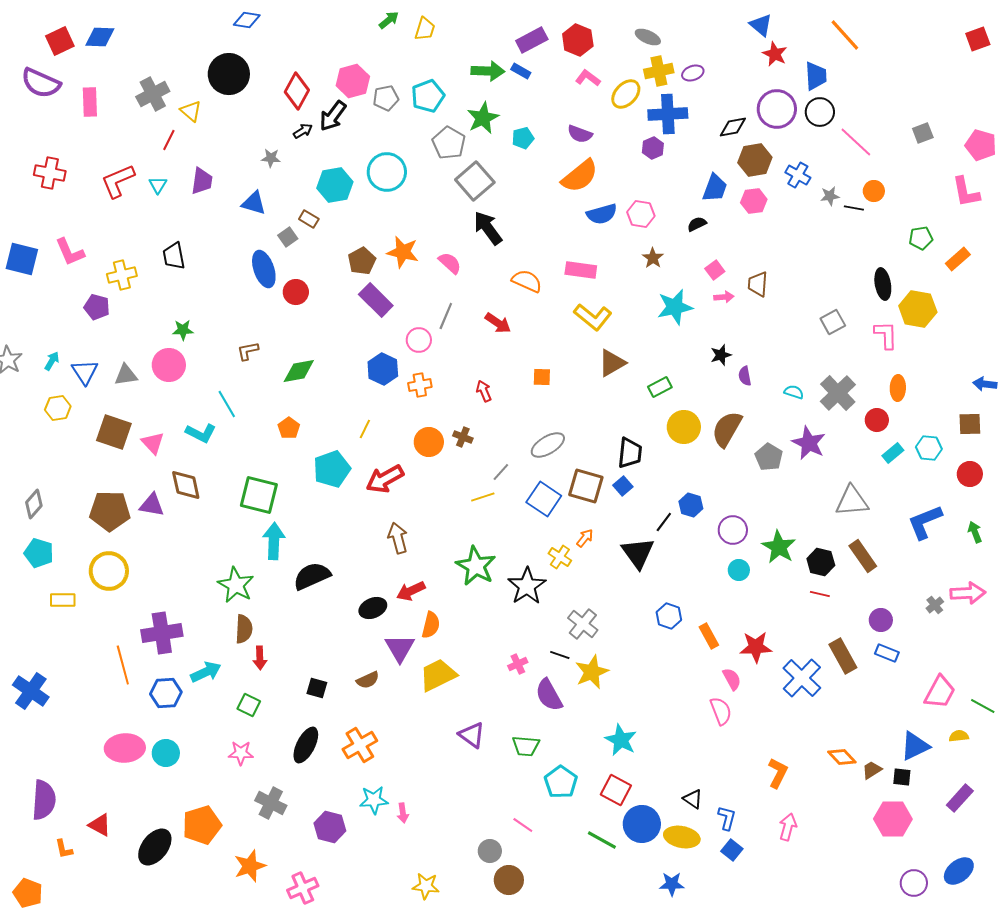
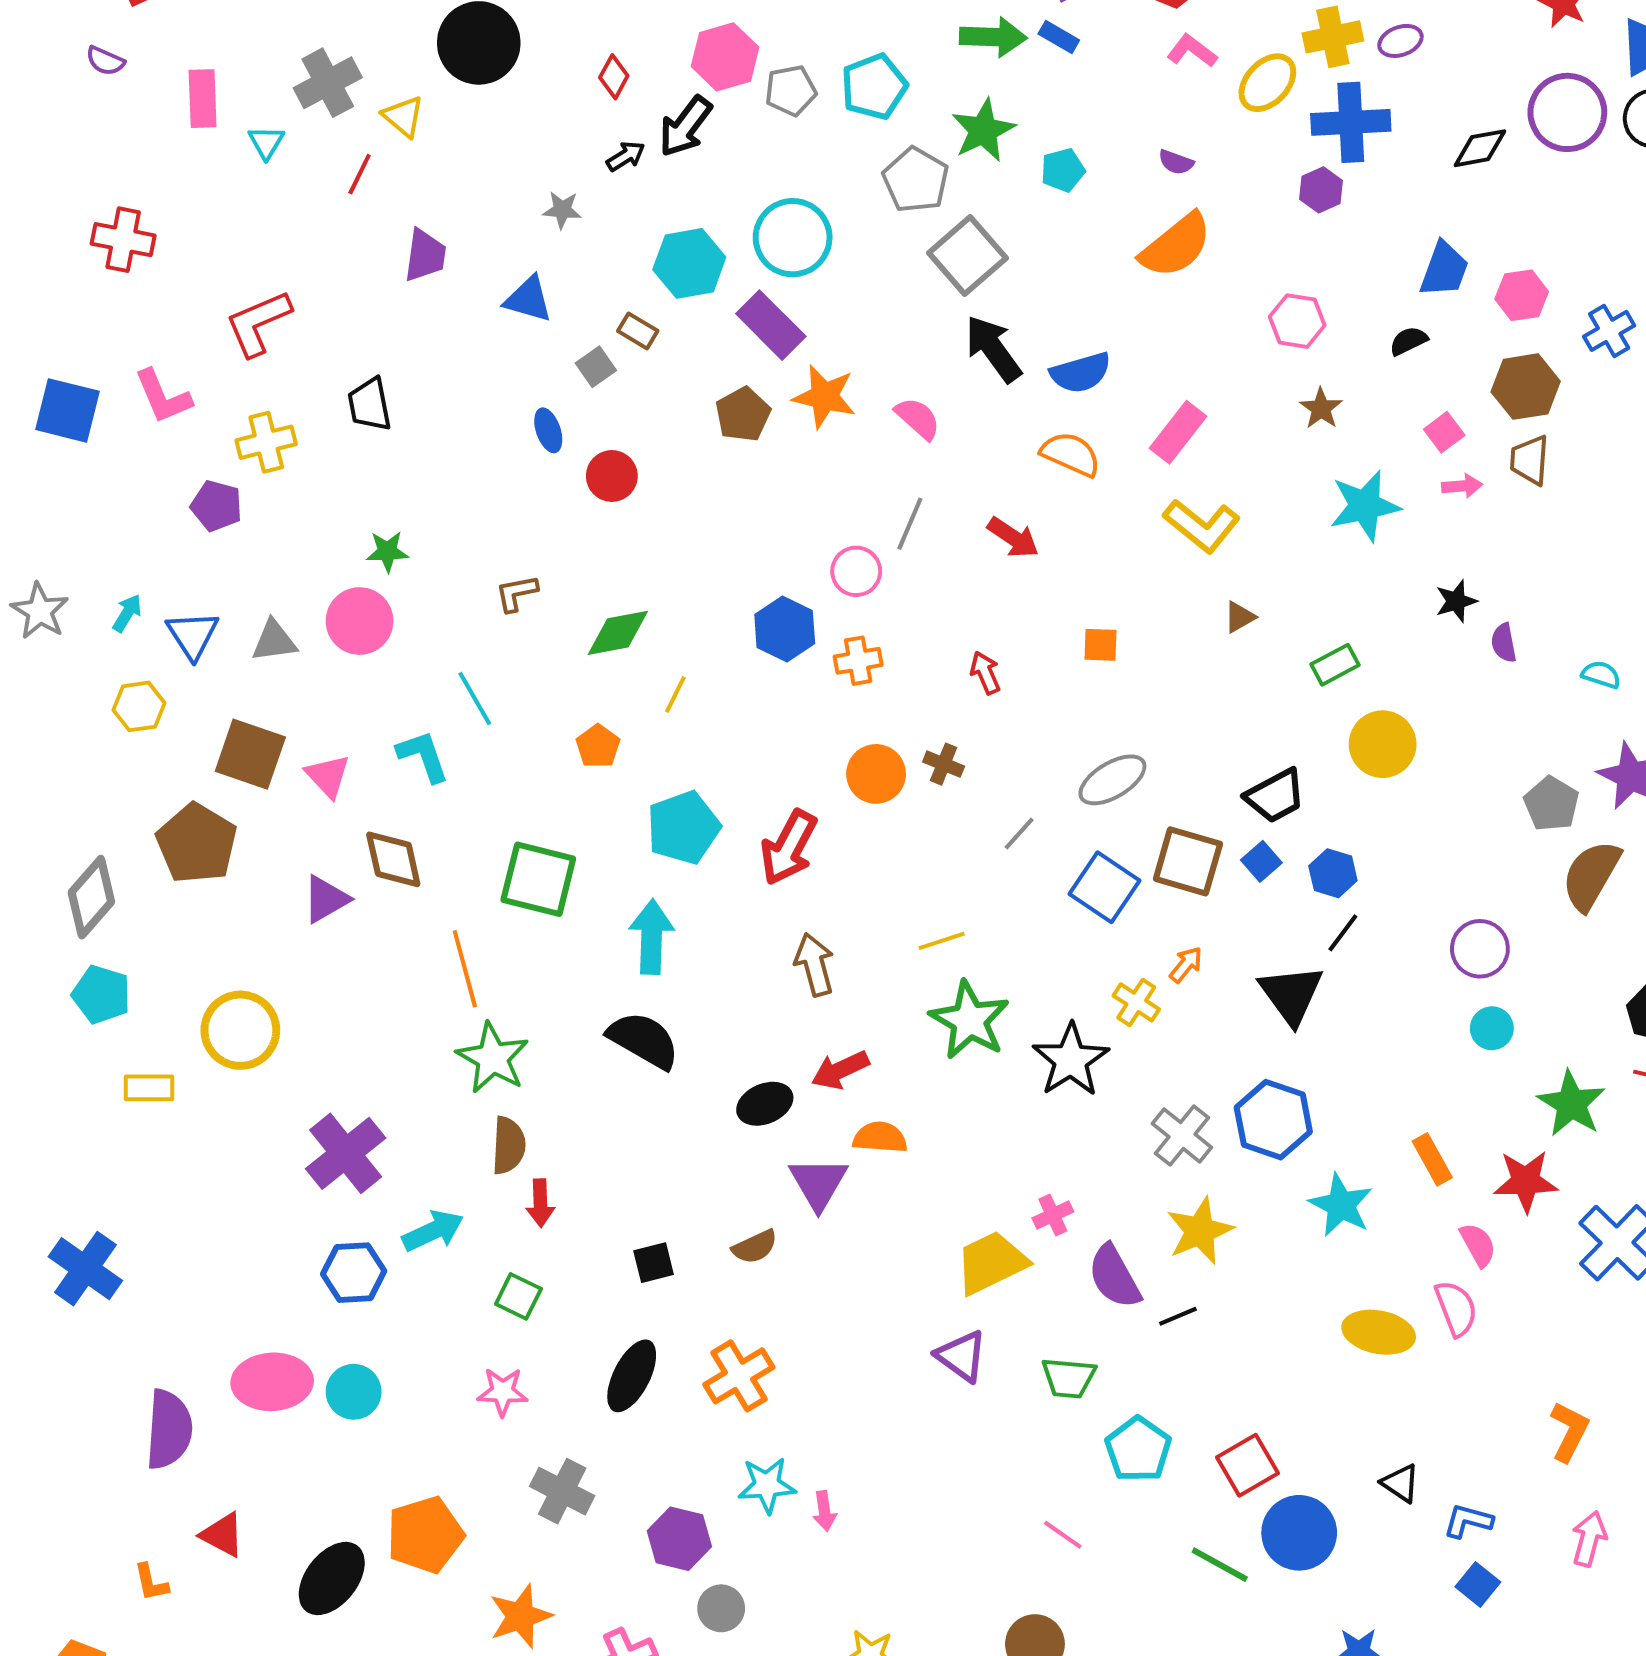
purple semicircle: (41, 83) -> (105, 61), size x0.5
red diamond: (297, 91) -> (614, 77), size x0.6
purple semicircle: (580, 134) -> (1176, 162), size x0.7
brown hexagon: (755, 160) -> (1526, 387), moved
blue cross: (798, 175) -> (1609, 331), moved, turned 30
red L-shape: (118, 181) -> (258, 323), moved
cyan triangle: (158, 185) -> (266, 142), moved
blue semicircle: (602, 214) -> (1081, 373), moved
blue ellipse: (264, 269) -> (548, 430), size x0.6
pink rectangle: (581, 270) -> (1178, 432), turned -60
purple rectangle: (376, 300) -> (771, 325), moved
brown triangle: (612, 363) -> (1240, 617), size x0.6
yellow line: (365, 429) -> (675, 695), moved
brown semicircle: (727, 429) -> (1591, 875), moved
cyan L-shape: (201, 433) -> (423, 756), turned -136
black trapezoid: (630, 453) -> (1275, 796), turned 56
red arrow: (385, 479) -> (789, 847), turned -33
yellow line: (483, 497) -> (942, 941), moved
gray diamond: (34, 504) -> (91, 897), size x1.4
purple triangle: (152, 505) -> (326, 899), turned -40
blue hexagon: (691, 505) -> (1333, 873), moved
brown pentagon: (110, 511) -> (197, 843), moved, turned 30
cyan arrow: (274, 541) -> (652, 937), moved
green star: (779, 547) -> (1571, 1104), moved
black semicircle: (312, 576) -> (644, 1040), turned 54
blue hexagon: (669, 616) -> (1273, 1120), moved, size x1.5
orange semicircle: (431, 625) -> (880, 1137), turned -100
purple cross: (162, 633) -> (346, 1153), turned -30
black line: (560, 655) -> (1178, 1316), moved, turned -42
orange line: (123, 665) -> (465, 969), moved
yellow trapezoid: (438, 675) -> (991, 1263), moved
black square: (317, 688) -> (654, 1263), turned -30
cyan star: (621, 740) -> (1341, 1205), moved
red square: (616, 790) -> (1248, 1465), turned 32
purple semicircle: (44, 800) -> (169, 1430), moved
blue L-shape: (727, 818) -> (1468, 1521), turned -90
yellow ellipse: (682, 837) -> (1379, 1332), moved
gray circle: (490, 851) -> (721, 1608), moved

